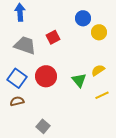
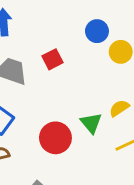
red circle: (46, 76) -> (55, 138), moved

